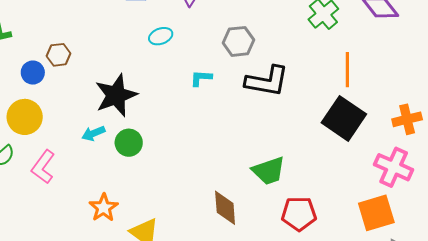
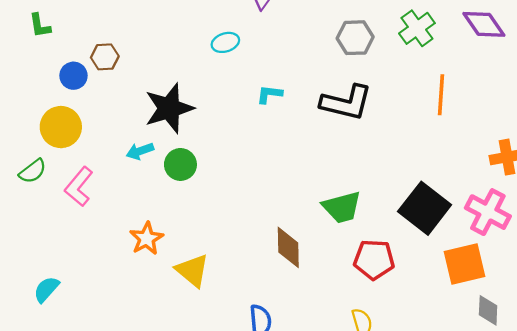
gray hexagon: (239, 41) -> (355, 38), moved
black square: (344, 118) -> (425, 208), moved

